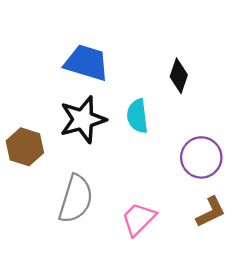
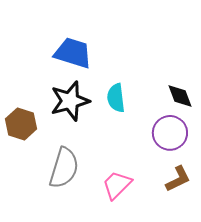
black diamond: (179, 76) -> (180, 96), moved, turned -40

